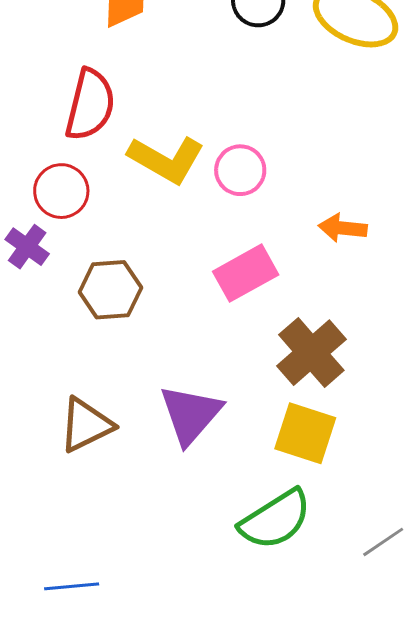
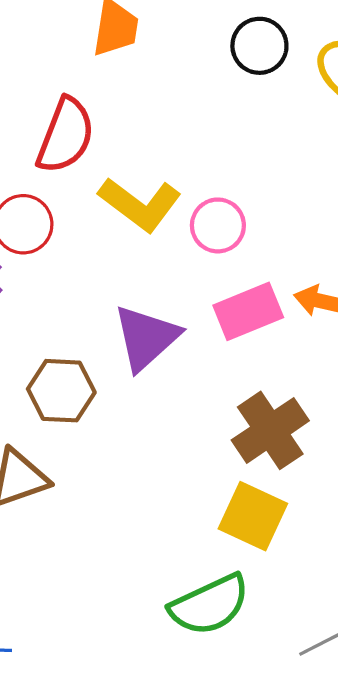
pink rectangle: (246, 273) -> (248, 311), moved
brown hexagon: (110, 290) -> (61, 391), moved
purple triangle: (191, 414) -> (146, 338), moved

